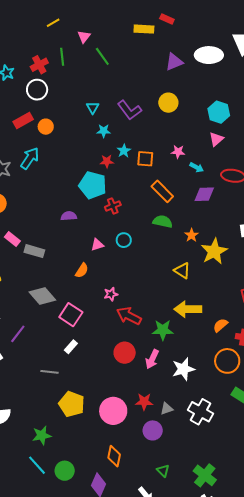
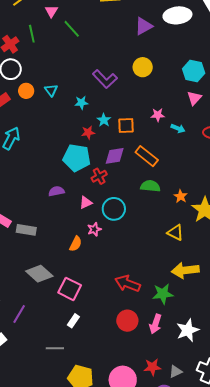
cyan triangle: (93, 108) -> (51, 90), moved
orange circle: (46, 127) -> (26, 91), moved
purple diamond: (204, 194) -> (115, 156), moved
cyan circle: (124, 240) -> (114, 209), size x1.5
pink triangle: (97, 245) -> (86, 203), moved
pink star: (111, 294) -> (94, 229), moved

